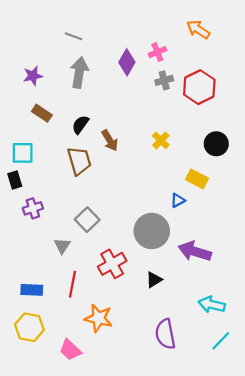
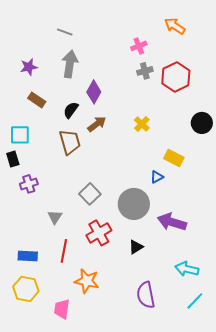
purple diamond: (127, 62) -> (94, 92), moved
brown arrow: (110, 140) -> (97, 124), turned -96
black circle: (216, 144) -> (202, 123), moved
gray square: (87, 220) -> (90, 194), moved
pink trapezoid: (70, 350) -> (62, 309), turned 55

